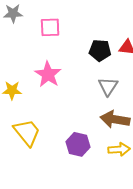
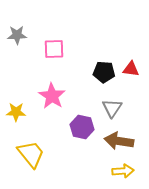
purple hexagon: (78, 144) -> (82, 127), moved

